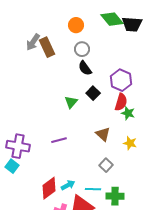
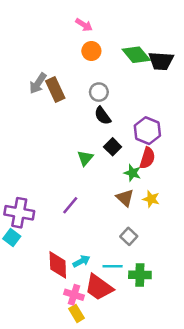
orange circle: (76, 25) -> (91, 51), moved
green star: (128, 113) -> (132, 173), moved
purple line: (59, 140) -> (70, 205), turned -35
yellow star: (130, 143) -> (151, 199), moved
red diamond: (49, 188) -> (58, 265), turned -55

